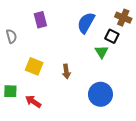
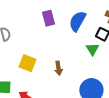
purple rectangle: (40, 20) -> (48, 18), moved

